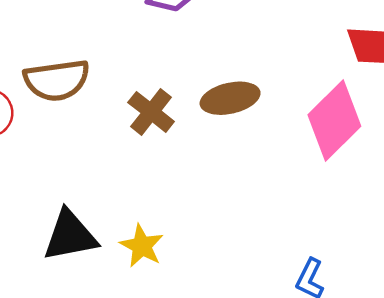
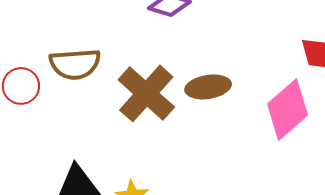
brown cross: (151, 112) -> (146, 93), size x1.6

